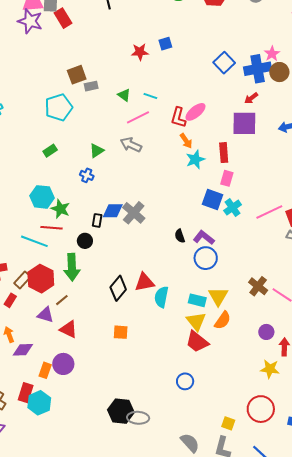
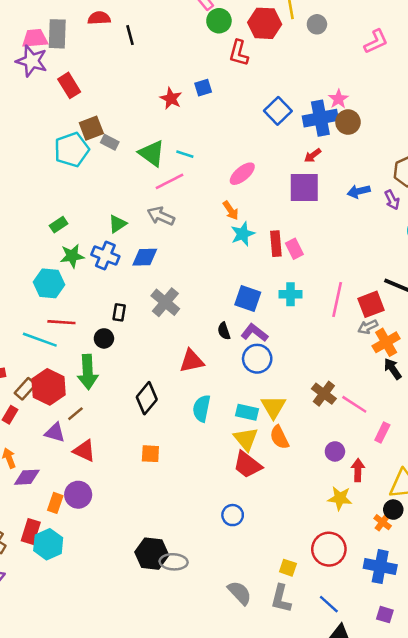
red rectangle: (63, 18) -> (69, 85), moved
red star: (140, 52) -> (171, 98), turned 30
gray rectangle: (91, 86) -> (110, 142), turned 40
green triangle: (124, 95) -> (152, 153), size x1.6
cyan pentagon: (59, 107) -> (72, 150), moved
red L-shape: (178, 117) -> (239, 53), moved
red rectangle: (224, 153) -> (276, 244), moved
blue cross: (87, 175) -> (105, 255), size x1.5
pink rectangle: (227, 178) -> (294, 249), moved, turned -42
blue square: (213, 199) -> (248, 299), moved
cyan cross: (233, 208) -> (291, 294), turned 36
green star: (60, 209) -> (72, 256), moved, turned -30
blue diamond: (113, 211) -> (145, 257), moved
pink line: (269, 212) -> (337, 300), turned -52
red triangle: (144, 282) -> (192, 361), moved
orange semicircle: (223, 320) -> (279, 437), turned 120

